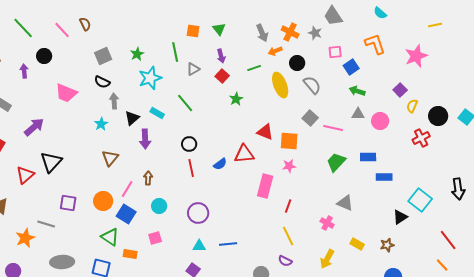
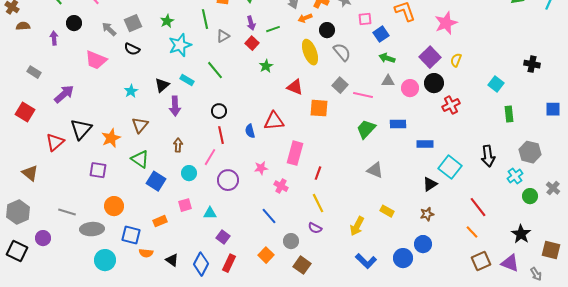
green line: (254, 68) -> (273, 29), moved
purple square: (400, 90) -> (430, 57), size x1.5
gray arrow: (114, 101) -> (109, 29), moved, turned -42
yellow semicircle: (412, 106) -> (456, 60), moved
black circle: (438, 116) -> (434, 83), moved
red triangle: (265, 132) -> (295, 87), moved
blue semicircle: (220, 164) -> (250, 131), turned 112
pink star: (289, 166) -> (261, 168), moved
blue rectangle: (384, 177) -> (425, 144), moved
pink line: (127, 189) -> (210, 157), moved
orange circle: (103, 201) -> (114, 206), moved
pink cross: (327, 223) -> (281, 186), moved
gray line: (46, 224) -> (67, 212), moved
green triangle: (110, 237) -> (140, 159), moved
orange star: (25, 238) -> (111, 138), moved
blue line: (228, 244) -> (269, 216), moved, turned 54
brown star: (387, 245) -> (427, 214), moved
cyan triangle: (199, 246) -> (210, 213), moved
orange rectangle: (130, 254) -> (160, 221), turned -32

